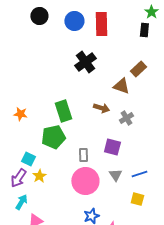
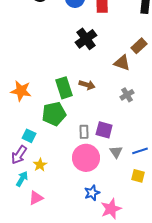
brown arrow: (101, 108) -> (87, 85), moved
orange star: (20, 114) -> (21, 91), size x1.5
purple square: (112, 147) -> (104, 130), moved
yellow star: (39, 176) -> (40, 165), moved

